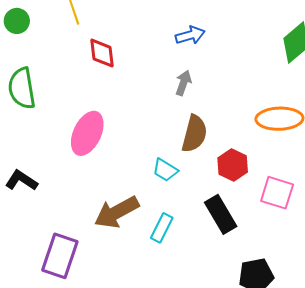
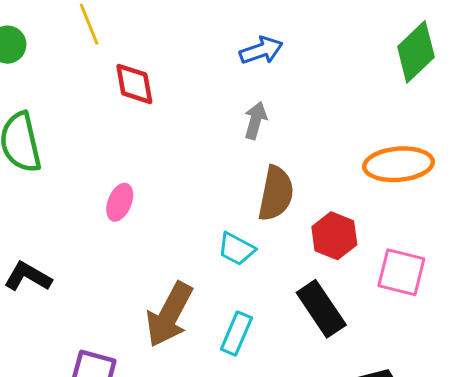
pink ellipse: (87, 133) -> (120, 202), size x0.6
brown arrow: (117, 212) -> (169, 315), turned -30

